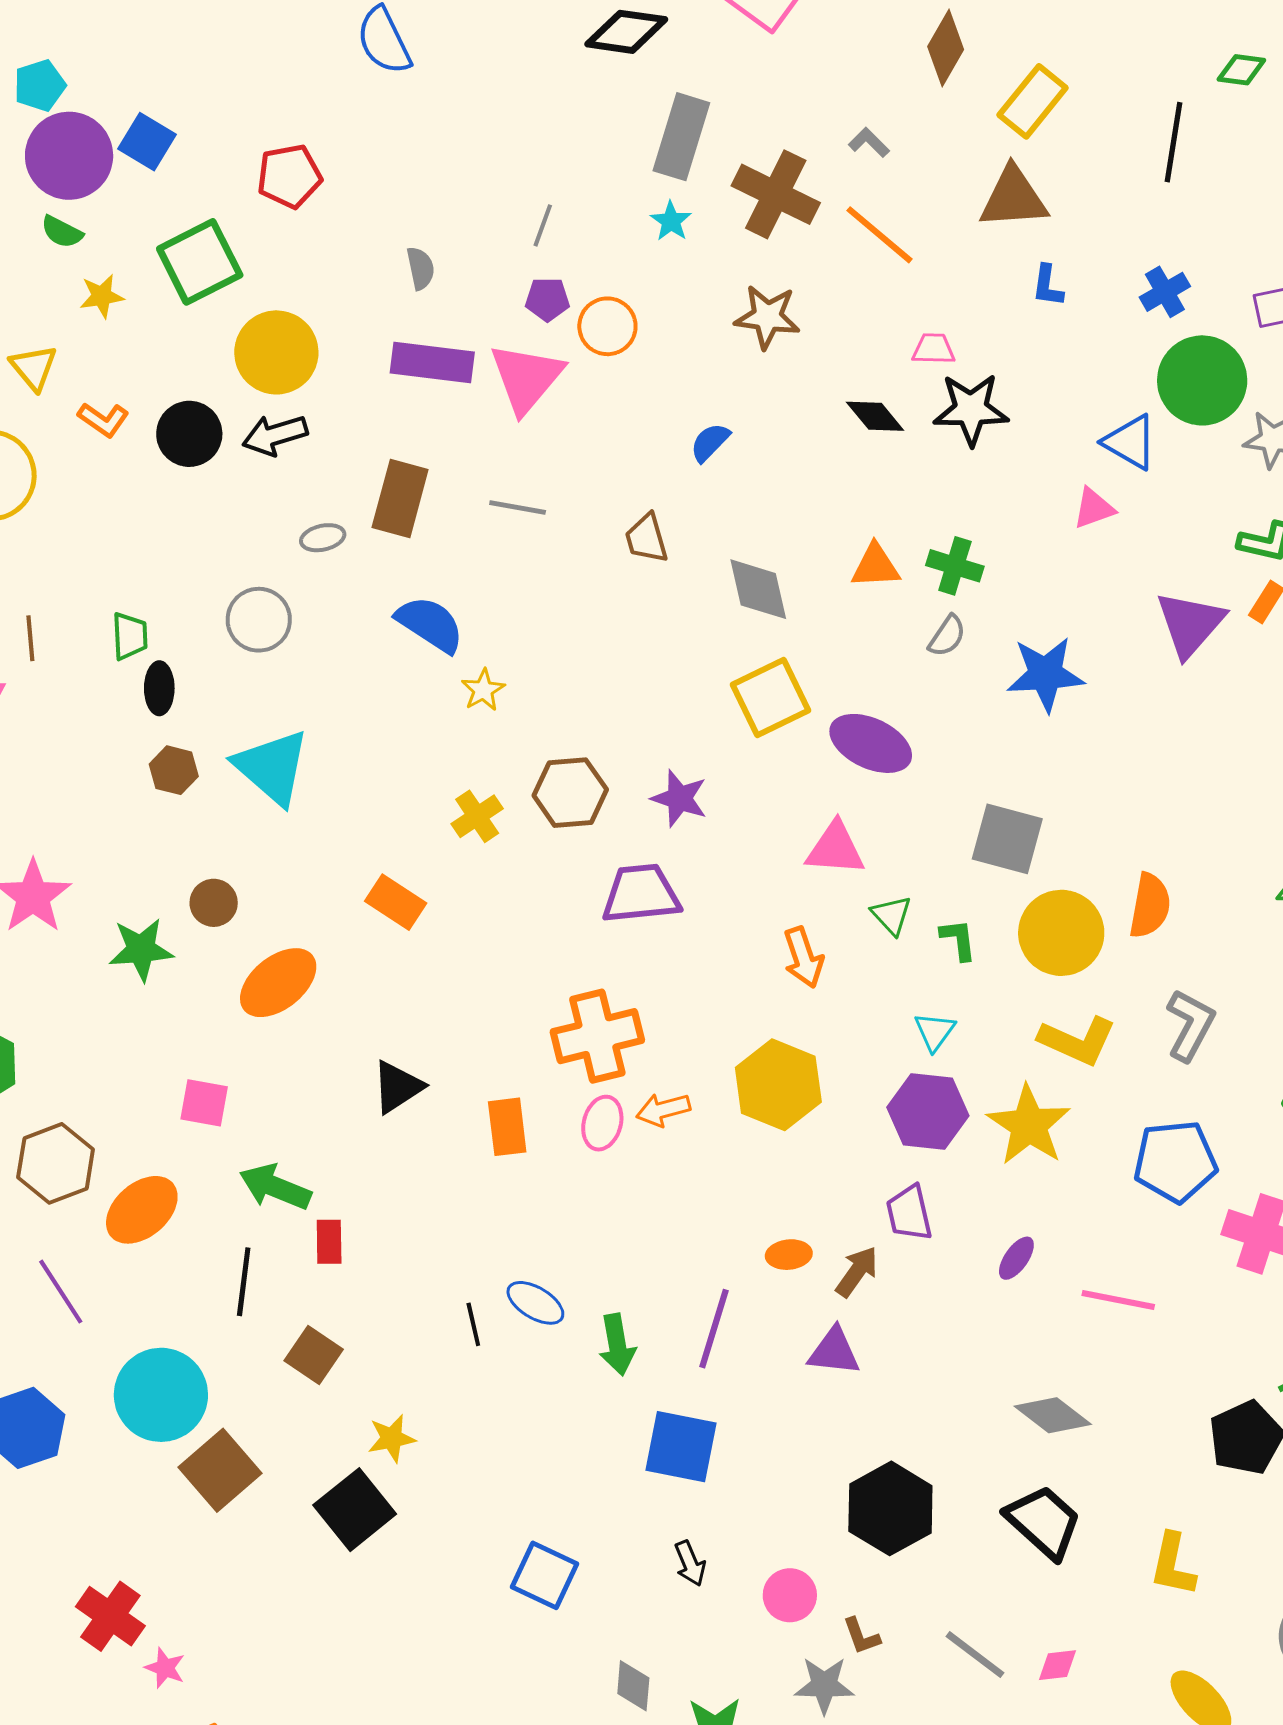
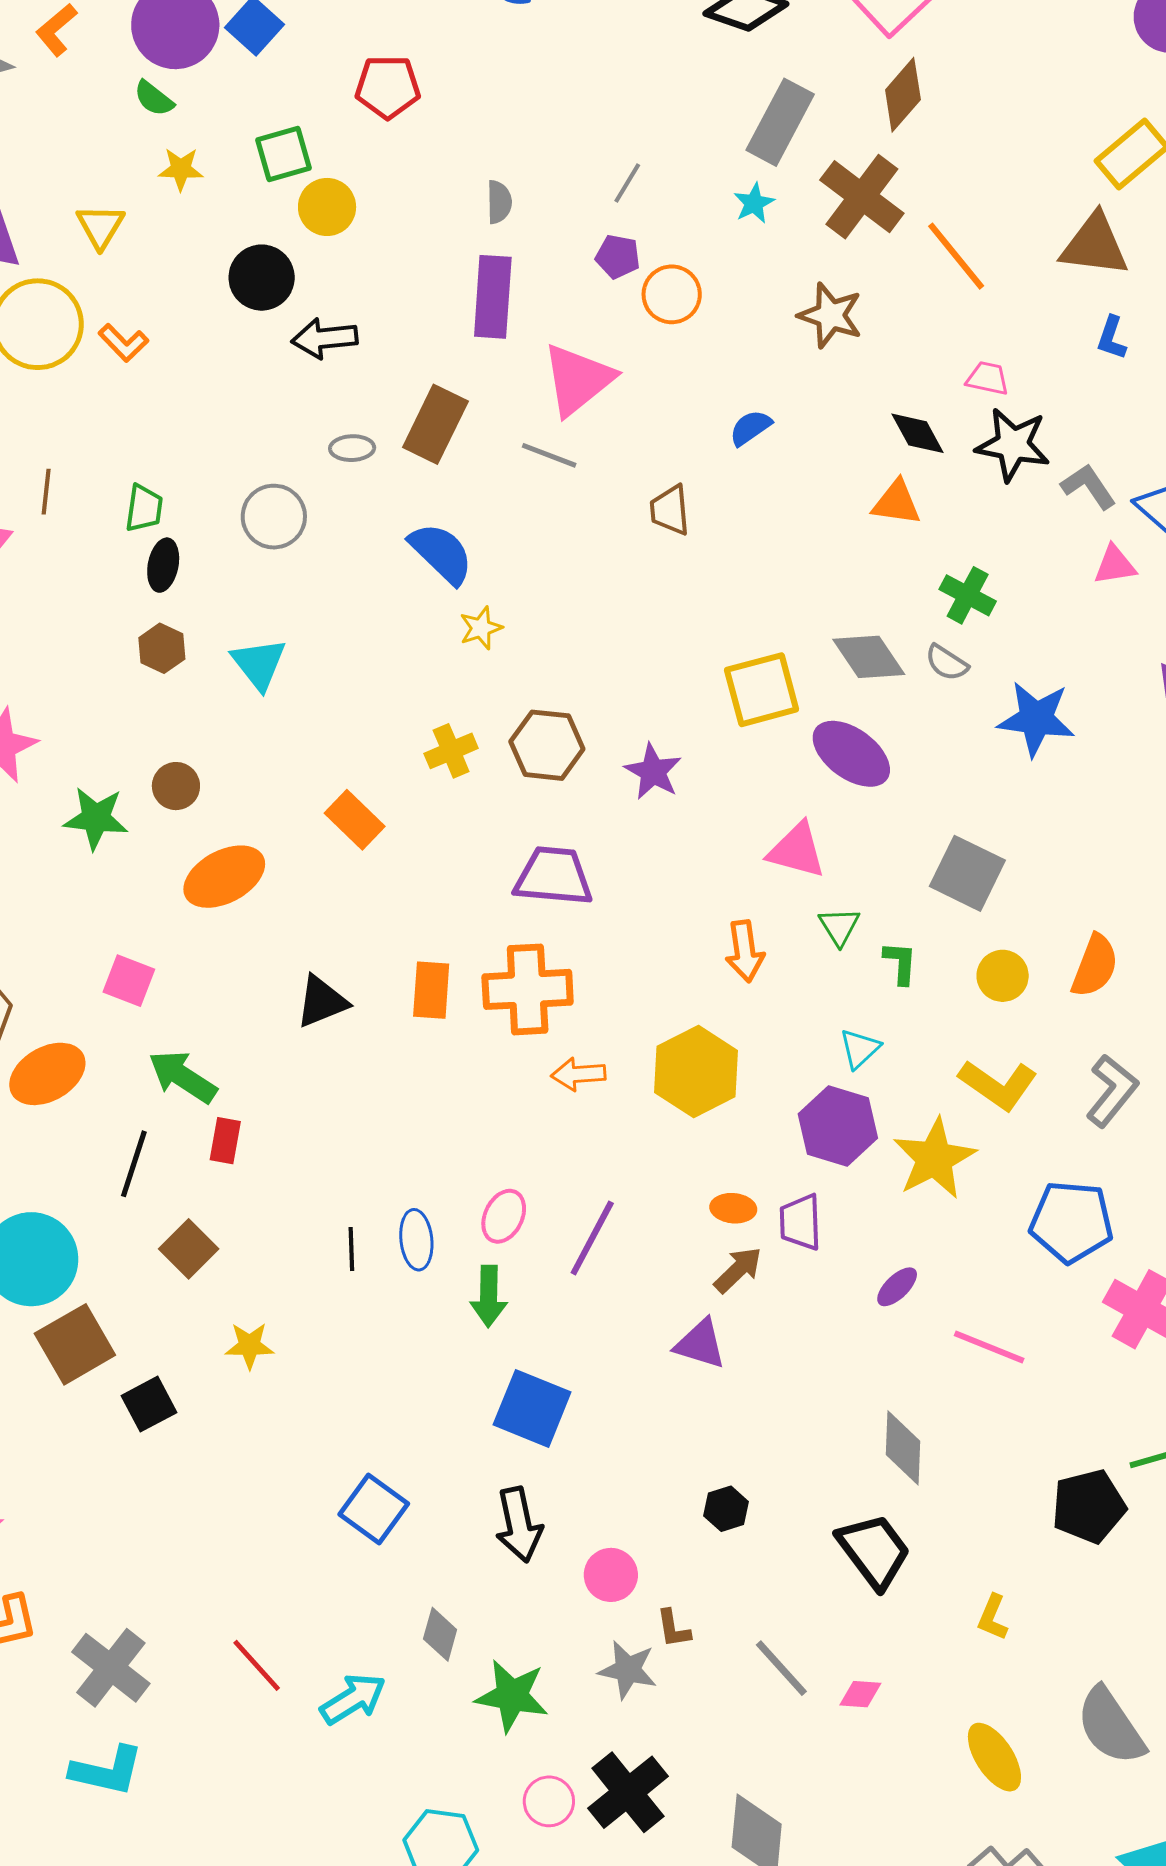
brown diamond: (946, 48) -> (903, 95), moved
gray L-shape: (869, 142) -> (1089, 486), moved, size x1.4
green square: (200, 262) -> (283, 154), size x0.7
yellow circle: (276, 352) -> (327, 207), moved, size x0.7
purple rectangle: (432, 362) -> (493, 297), turned 76
pink triangle: (526, 378) -> (578, 380), moved
orange L-shape: (103, 420) -> (123, 343), moved
black circle: (189, 434) -> (262, 278), moved
orange triangle: (876, 566) -> (896, 503), moved
gray diamond: (758, 589) -> (869, 657), moved, turned -32
gray semicircle: (947, 636) -> (947, 663), turned 78
cyan triangle: (272, 767) -> (259, 664), size x0.7
purple trapezoid: (641, 894) -> (554, 876), moved
yellow circle: (1061, 933) -> (1003, 976), size x0.6
pink ellipse: (602, 1123) -> (504, 1216), moved
orange rectangle: (507, 1127) -> (431, 990), moved
orange ellipse: (789, 1255) -> (733, 1208), moved
blue ellipse: (535, 1303) -> (416, 1240), turned 42
purple line: (714, 1329) -> (592, 1238), moved
gray diamond: (1053, 1415) -> (903, 1448), turned 44
black hexagon: (890, 1508) -> (726, 1509), size x0.5
black square: (355, 1510) -> (149, 1404), moved, size x0.7
black arrow: (690, 1563) -> (519, 1525), size x1.6
yellow L-shape: (1173, 1565) -> (993, 1617), size x0.7

